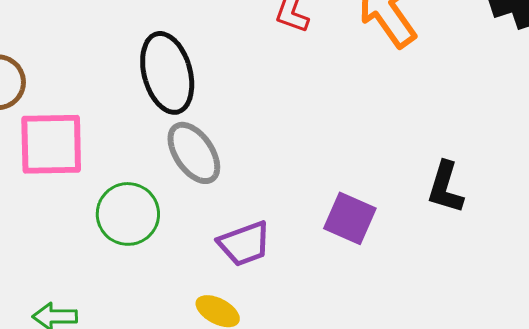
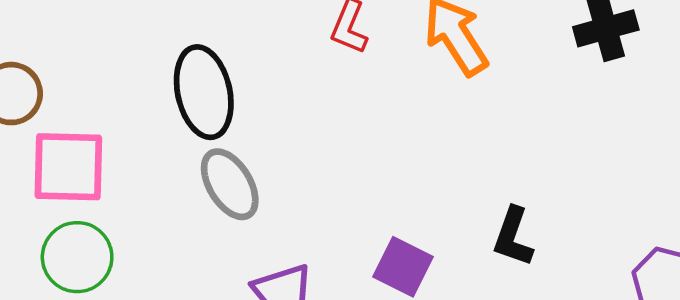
green circle: (128, 214) -> (77, 257), moved

